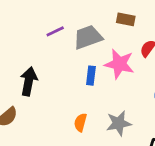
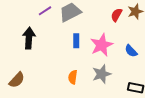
pink star: (119, 64) -> (102, 45), moved, turned -30
black arrow: (29, 81) -> (29, 38), moved

